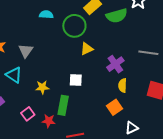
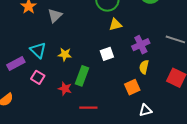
cyan triangle: (14, 75) -> (38, 50), moved
white square: (76, 80) -> (107, 54), moved, turned -32
pink square: (28, 114) -> (38, 77), moved, turned -32

